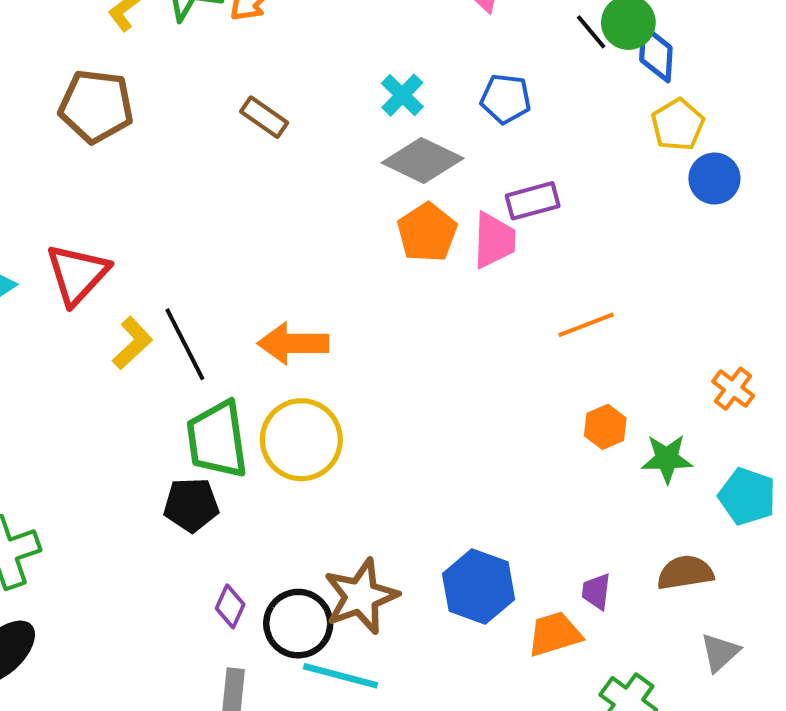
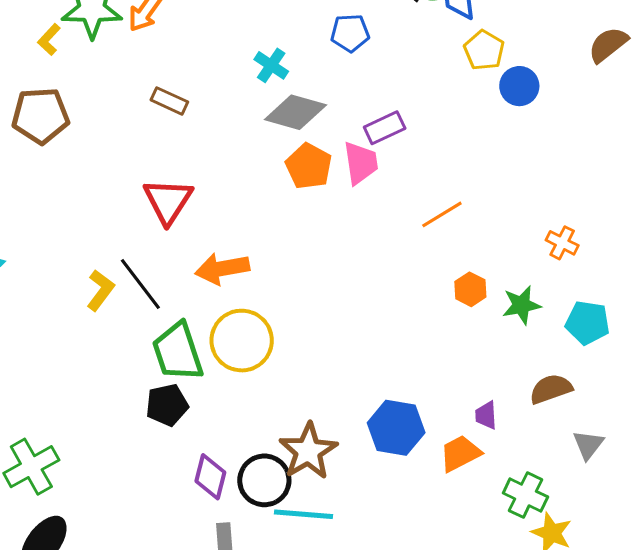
blue pentagon: (506, 99) -> (350, 33), moved
red triangle: (77, 274) -> (168, 201), moved
purple diamond: (230, 606) -> (210, 477), size x1.4

